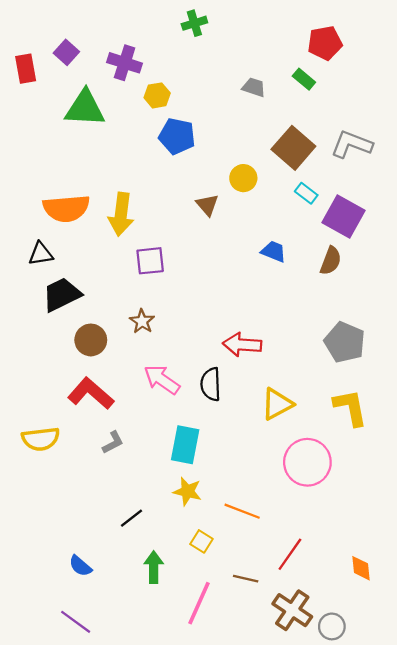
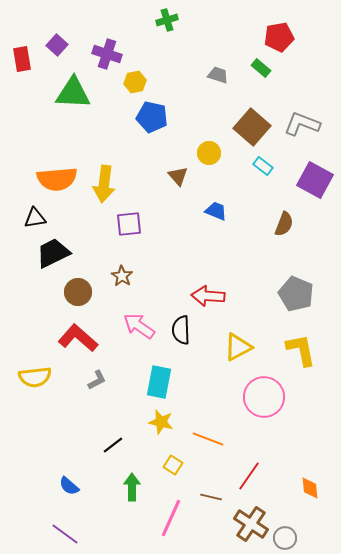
purple square: (343, 217) -> (315, 180), moved
blue trapezoid: (274, 251) -> (216, 211), moved

